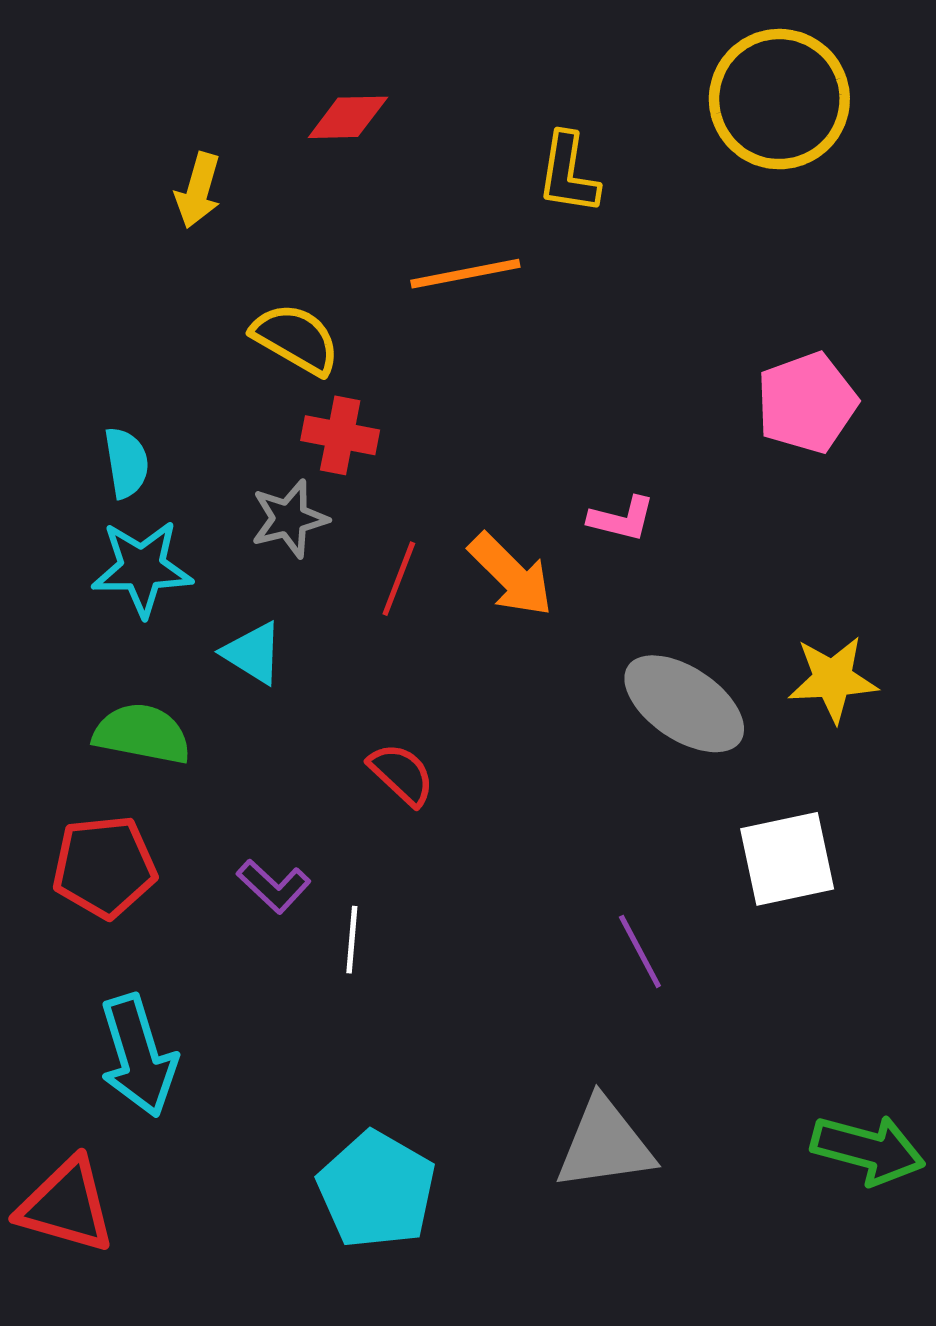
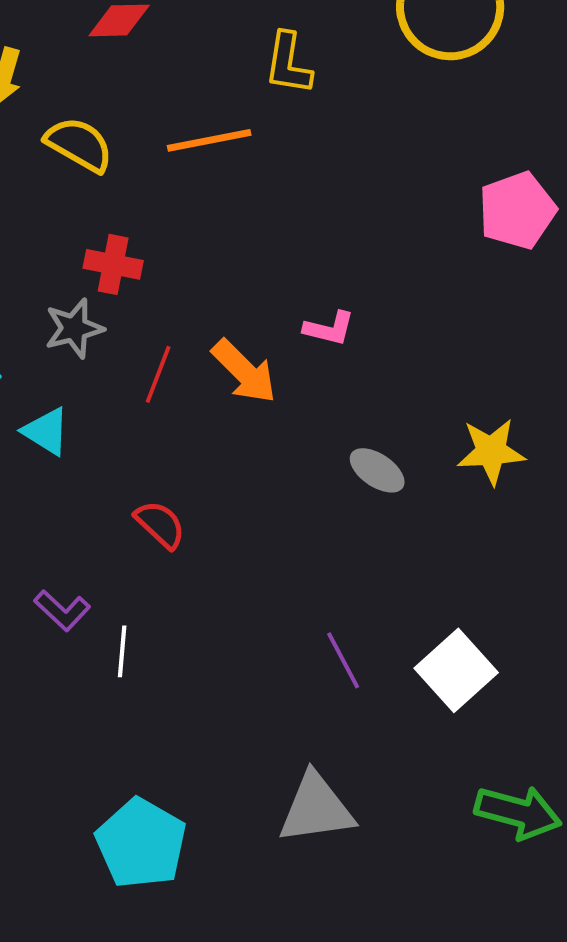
yellow semicircle: (296, 339) -> (79, 144), moved
pink pentagon: (807, 403) -> (517, 210), moved
gray ellipse: (684, 704) -> (377, 470), size x0.6
white square: (787, 859) -> (456, 670), moved, turned -30

